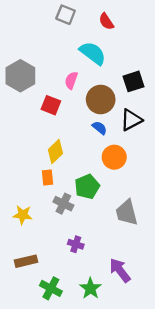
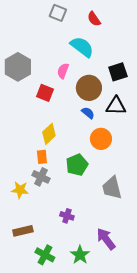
black triangle: (131, 120) -> (116, 106), turned 30
gray cross: (63, 204) -> (41, 177), moved

